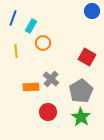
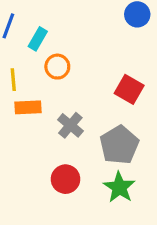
orange rectangle: (31, 87) -> (28, 107), moved

